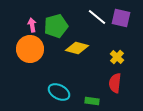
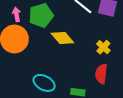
yellow diamond: (77, 48) -> (62, 38), turned 35

